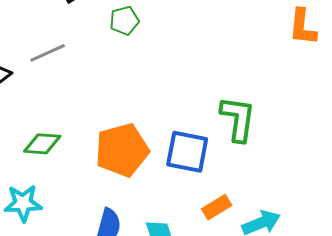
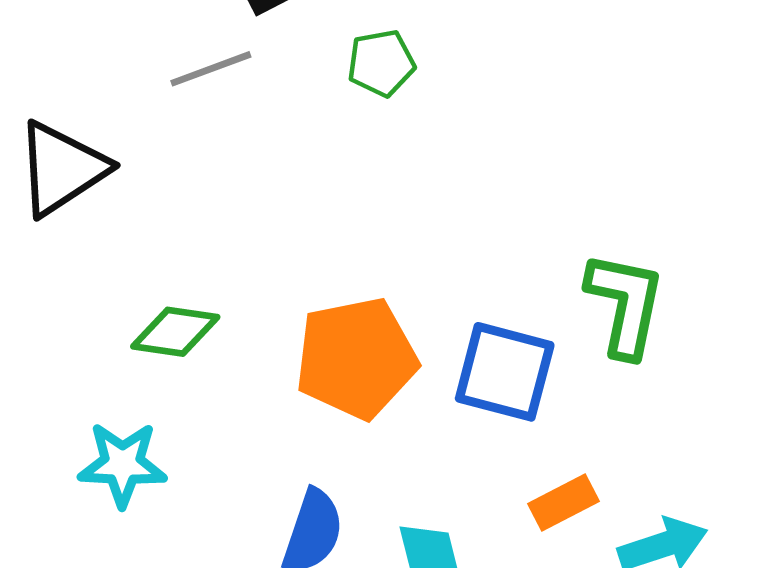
gray line: (48, 53) -> (211, 69), moved

